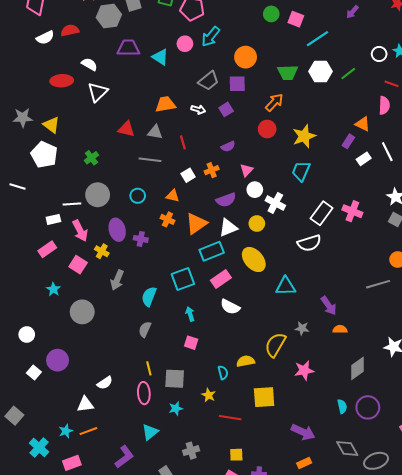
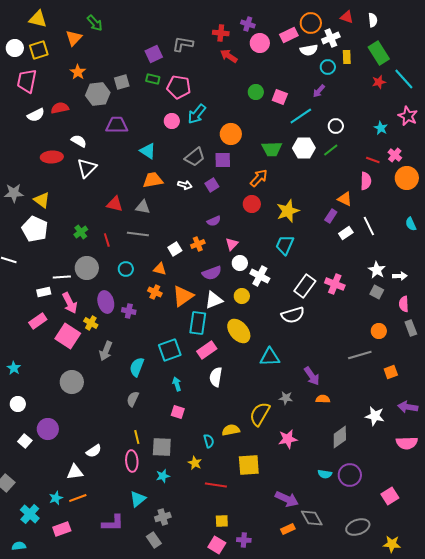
purple arrow: (352, 12) -> (319, 91), moved
white circle: (379, 54) -> (336, 126), moved
cyan triangle: (160, 57) -> (148, 151), moved
red line: (183, 142) -> (107, 240), moved
cyan rectangle: (212, 251) -> (198, 323), turned -60
pink square: (78, 265) -> (68, 336), size x1.4
cyan star: (53, 289) -> (14, 368), moved
white semicircle: (230, 307) -> (216, 377), turned 72
cyan semicircle: (342, 406) -> (325, 474), turned 112
gray diamond: (347, 449) -> (312, 518), moved
gray cross: (191, 451) -> (163, 517), moved
purple L-shape: (124, 457) -> (113, 523), turned 35

